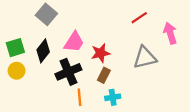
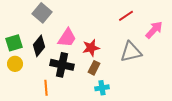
pink arrow: (170, 33) -> (154, 30), turned 60
black cross: (68, 72) -> (62, 65), turned 35
orange line: (80, 97) -> (46, 88), moved

